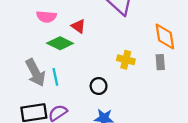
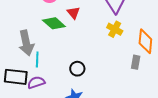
yellow cross: (126, 60) -> (115, 29), moved
cyan line: (55, 77) -> (37, 59), moved

